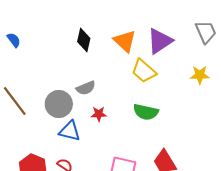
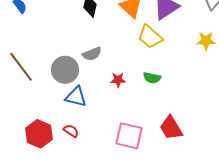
green semicircle: (146, 112) -> (152, 78), size x0.7
red star: (99, 114) -> (118, 80), moved

